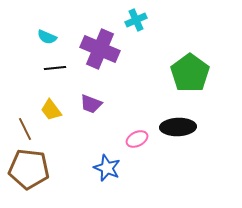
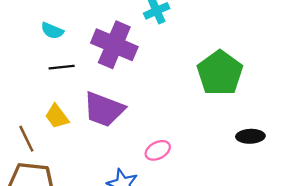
purple trapezoid: (91, 104) -> (104, 109), size x1.6
black ellipse: (178, 127) -> (250, 136), moved, size x0.7

